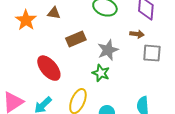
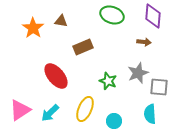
gray star: (108, 50) -> (138, 73), moved
gray square: (152, 53) -> (159, 87), moved

